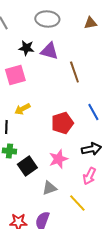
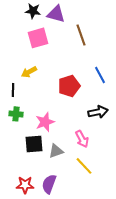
pink square: (15, 75) -> (38, 38), moved
pink star: (58, 159) -> (45, 122), moved
black square: (27, 166) -> (34, 144), moved, turned 30
pink arrow: (89, 176) -> (82, 139), moved, turned -54

